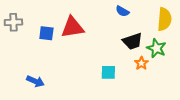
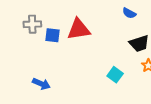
gray cross: (13, 22) -> (32, 24), moved
cyan square: (108, 72) -> (115, 75), turned 35

